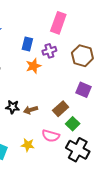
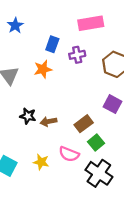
pink rectangle: (58, 23) -> (91, 23), turned 55
orange star: (33, 66) -> (43, 69), moved

